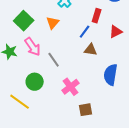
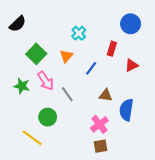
blue line: (85, 32) -> (91, 68), moved
brown triangle: (91, 50) -> (106, 95), moved
pink cross: (71, 87) -> (99, 124), moved

